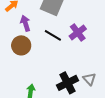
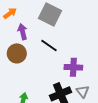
purple cross: (78, 32) -> (73, 67), moved, turned 36

